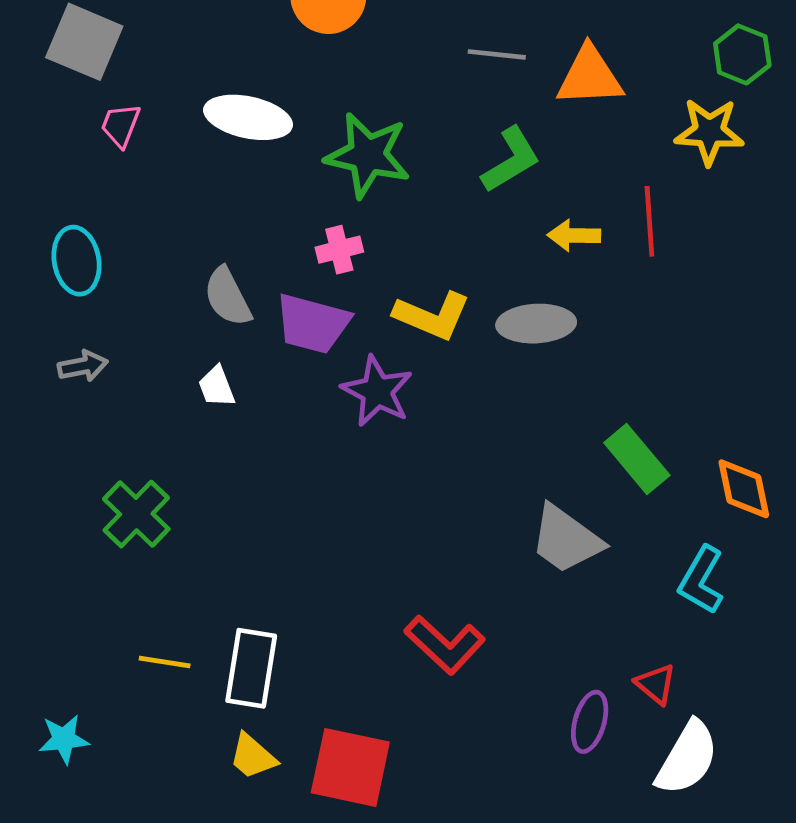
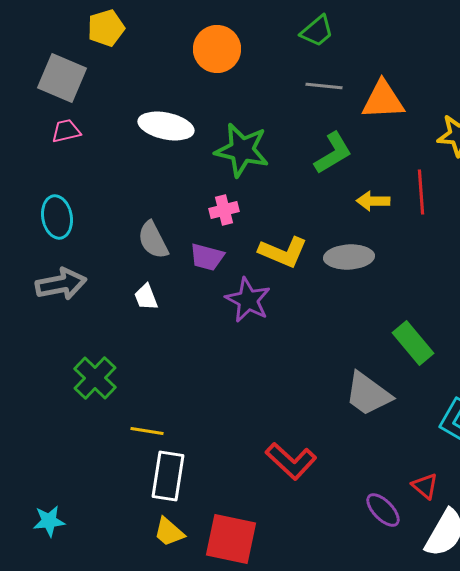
pink trapezoid: (121, 125) -> (66, 131), moved, turned 56
purple trapezoid: (313, 324) -> (207, 257), size x0.7
gray arrow: (83, 366) -> (61, 284), size x1.6
yellow line: (165, 662) -> (147, 431), moved
purple ellipse: (590, 722) -> (383, 510), turned -60

